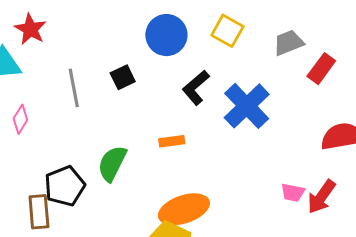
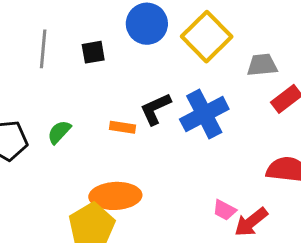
yellow square: (227, 31) -> (207, 37), size x1.5
black L-shape: (196, 88) -> (156, 109), moved
green semicircle: (112, 163) -> (59, 132), size x0.7

